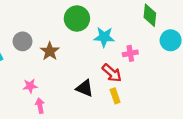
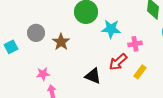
red arrow: (112, 73) -> (118, 62), turned 96
yellow rectangle: (115, 96) -> (140, 72), moved, turned 56

